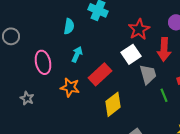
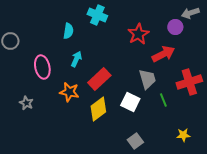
red arrow: (164, 49) -> (163, 54), turned -120
white square: (131, 54) -> (130, 102), moved, turned -30
yellow diamond: (113, 104) -> (98, 109), moved

